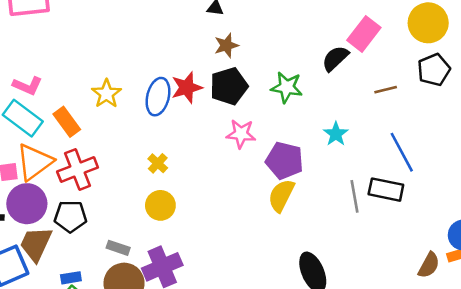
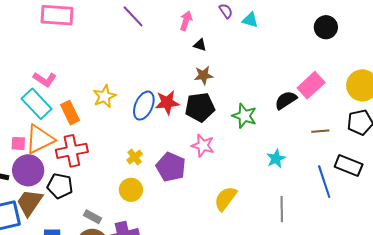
purple pentagon: (284, 161) -> (171, 167), moved
black rectangle: (386, 190) -> (349, 166), moved

